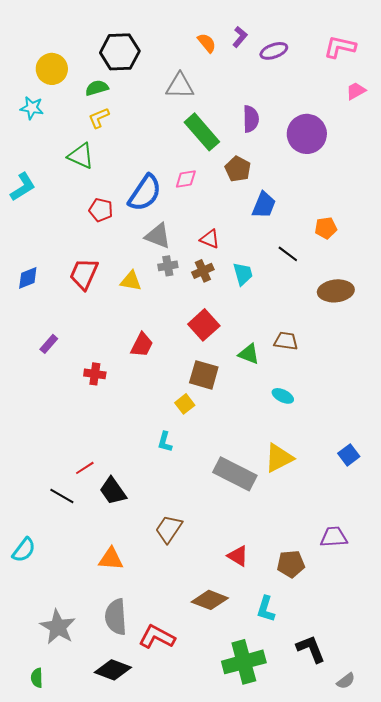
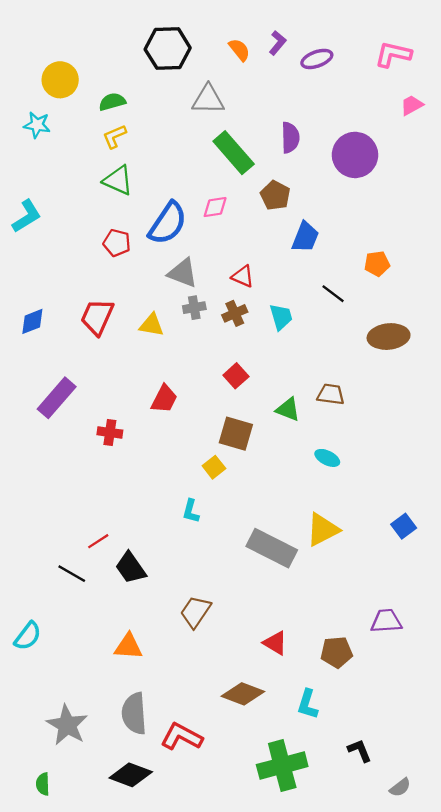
black hexagon: (120, 52) -> (168, 49), moved
green triangle: (81, 156) -> (118, 180), moved
red square: (204, 325) -> (236, 376), size x0.7
purple rectangle: (49, 344) -> (57, 398), size x1.8
black L-shape: (311, 649) -> (360, 751), size x0.7

